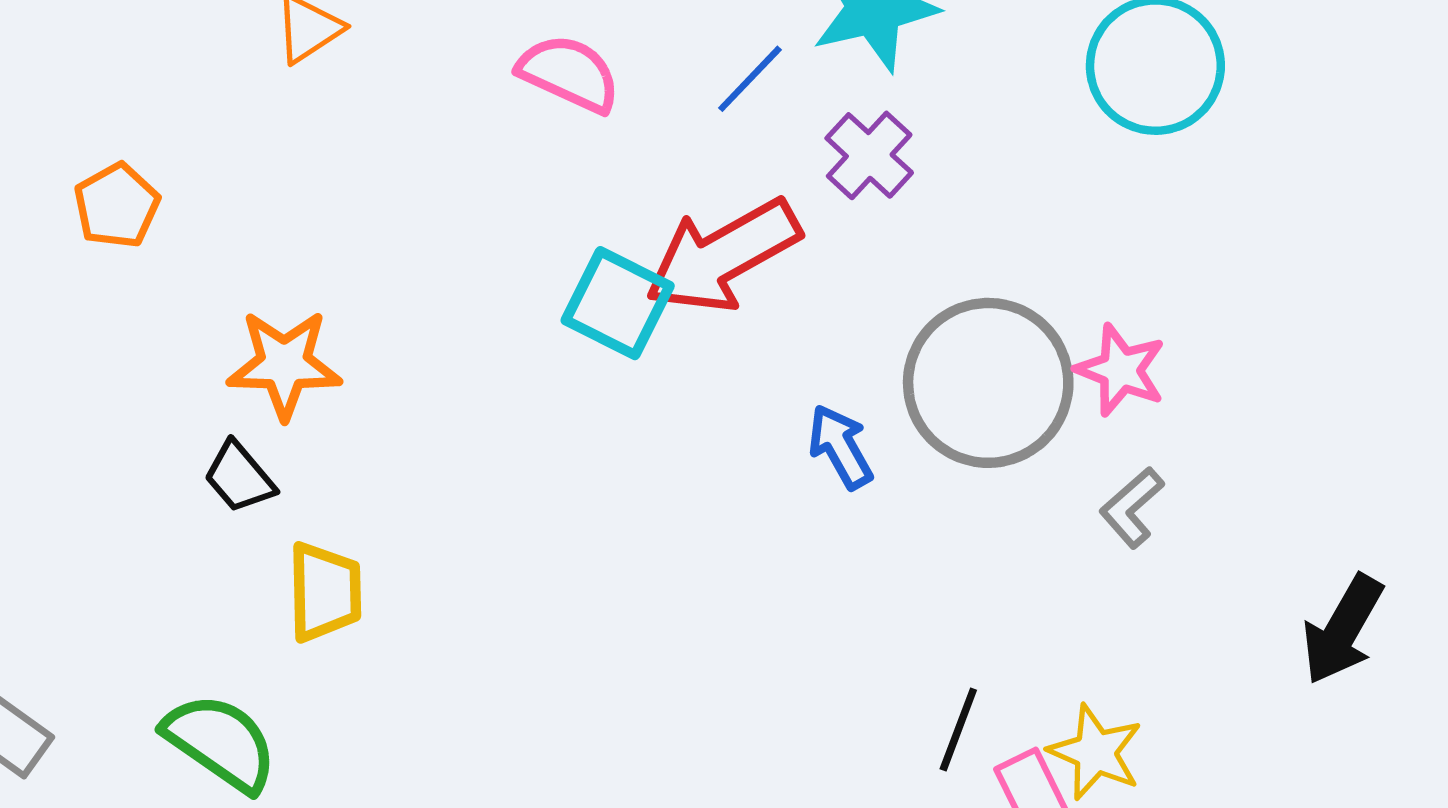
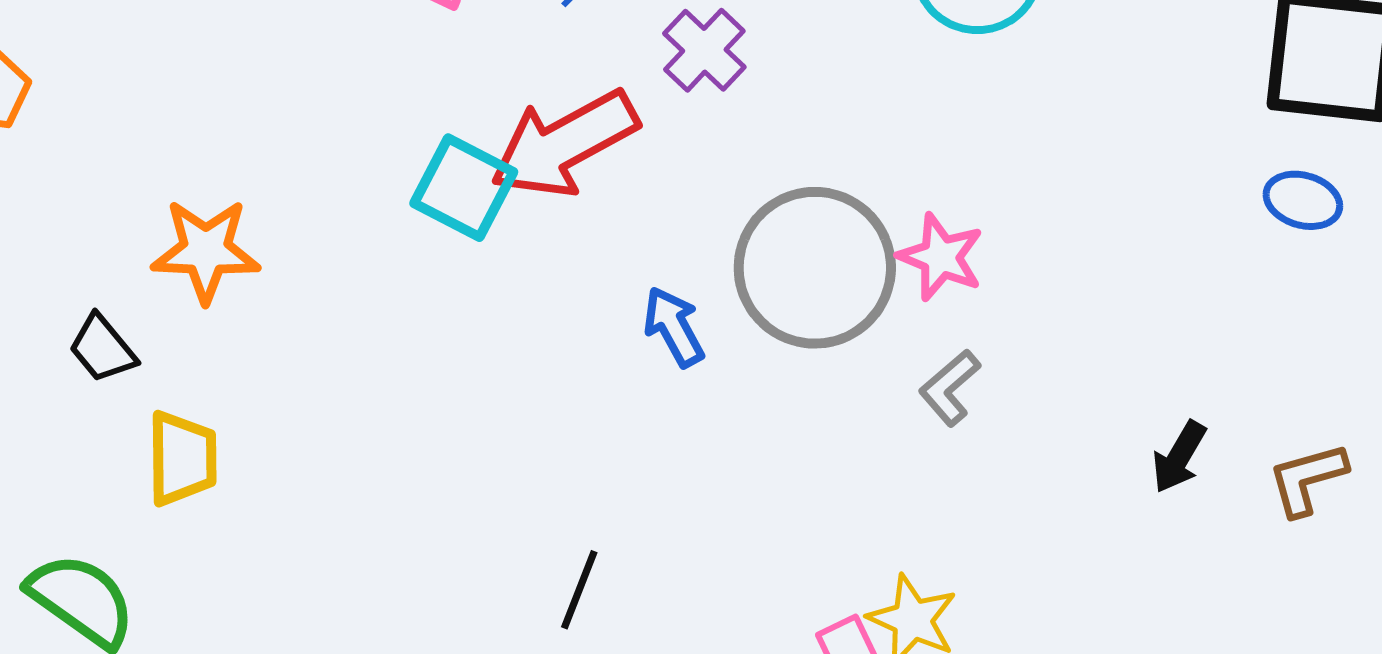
orange star: (284, 364) -> (206, 251), moved
black arrow: (1343, 629) -> (1179, 457), moved, size x0.7
black line: (958, 729) -> (579, 590), moved

